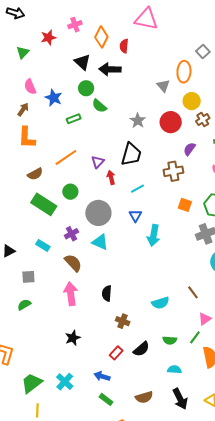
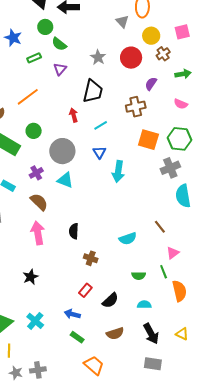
purple triangle: (98, 162) -> (60, 69), moved
orange square: (185, 205) -> (148, 140), size x1.5
green line: (195, 337) -> (164, 272), turned -56
black star: (73, 338) -> (31, 277), moved
black semicircle: (141, 349) -> (110, 300), moved

